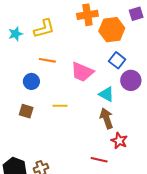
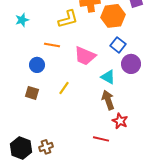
yellow L-shape: (44, 29) -> (68, 19), moved
yellow line: (60, 106) -> (64, 88), turned -56

